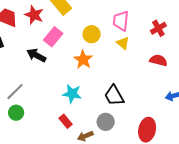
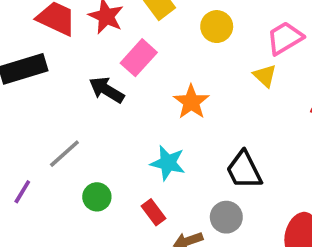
pink trapezoid: (121, 21) -> (285, 38), moved, turned 50
yellow circle: (92, 34) -> (217, 27), moved
green circle: (16, 113) -> (97, 197), moved

